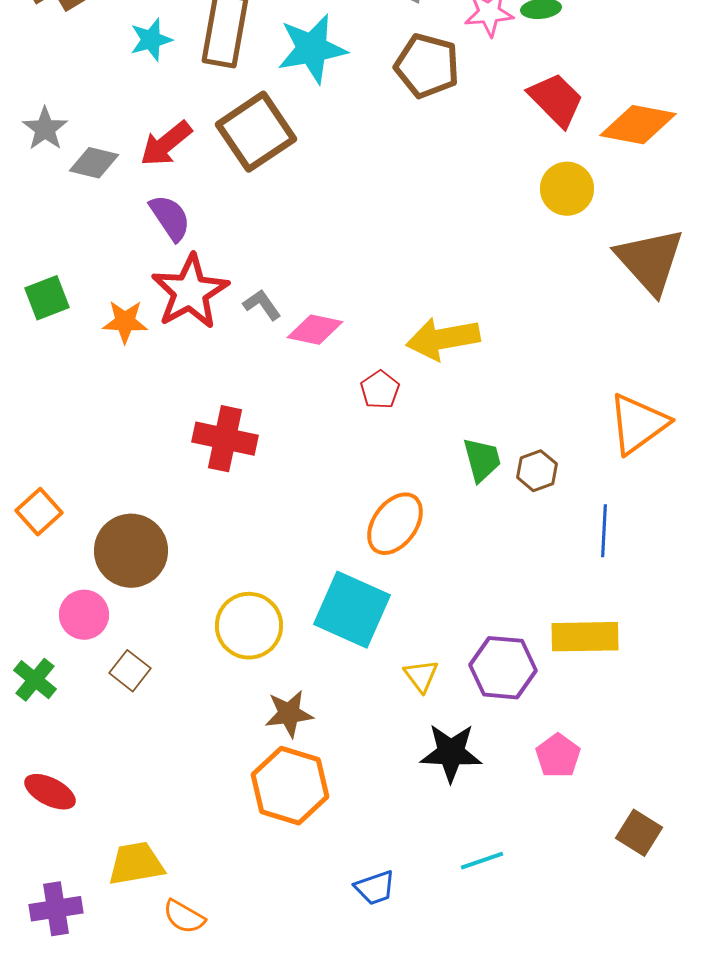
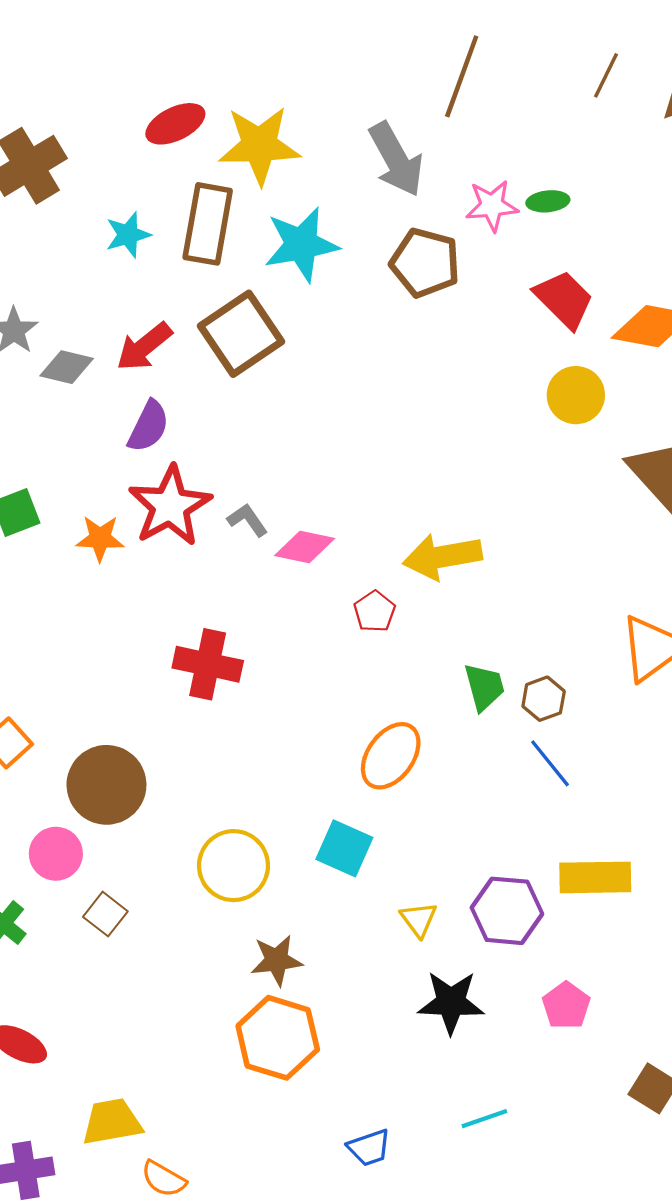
purple semicircle: (170, 218) -> (148, 426), turned 60
blue line: (604, 531) -> (550, 763), moved, turned -42
cyan square: (352, 610) -> (344, 848), size x0.7

